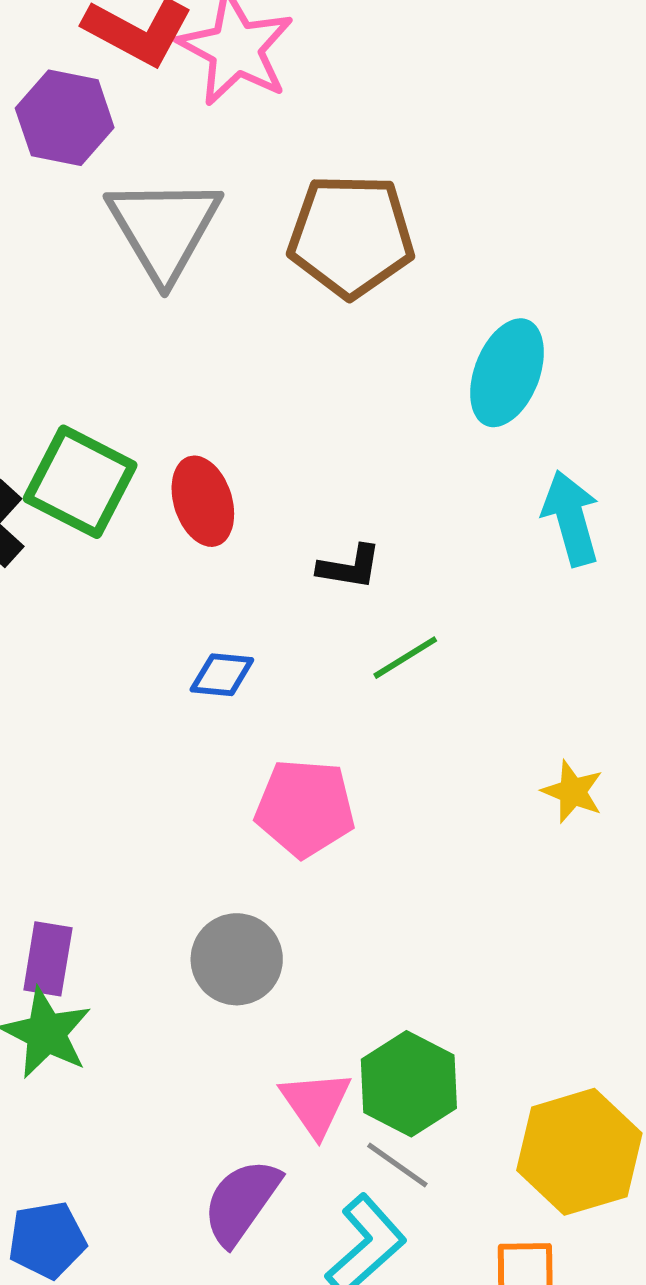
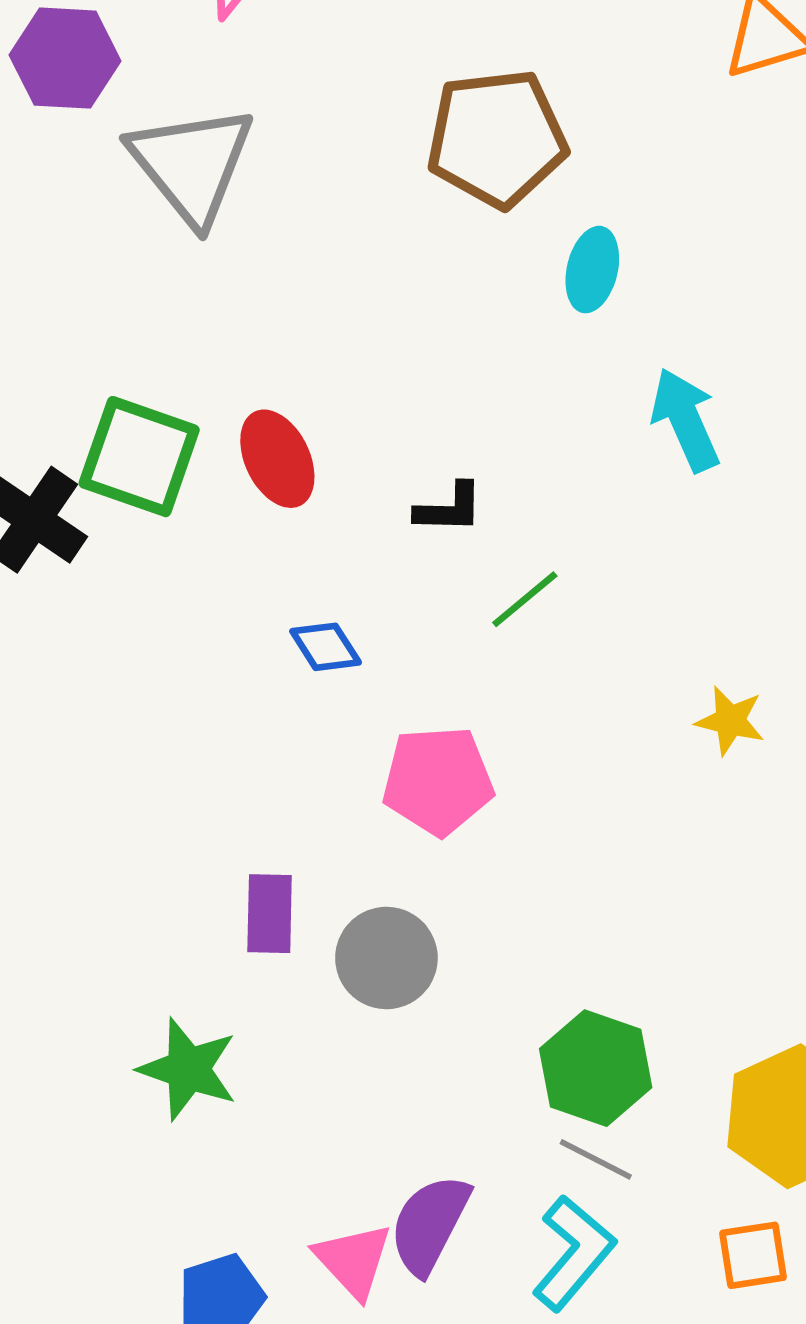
brown pentagon: (351, 236) -> (497, 138), moved
cyan ellipse: (507, 373) -> (592, 270), size x0.7
blue diamond: (222, 675) -> (326, 647), turned 60
purple rectangle: (48, 959) -> (270, 914), moved
pink triangle: (316, 1103) -> (353, 1260), moved

